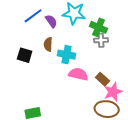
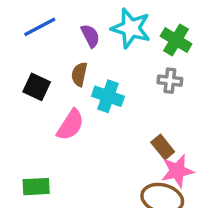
blue line: (33, 16) -> (40, 27), moved
green cross: (99, 27) -> (176, 40), moved
pink semicircle: (78, 74) -> (70, 125), moved, turned 102

